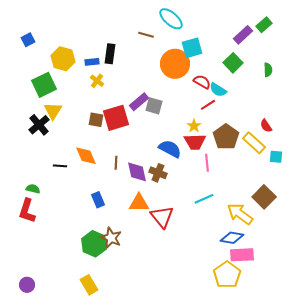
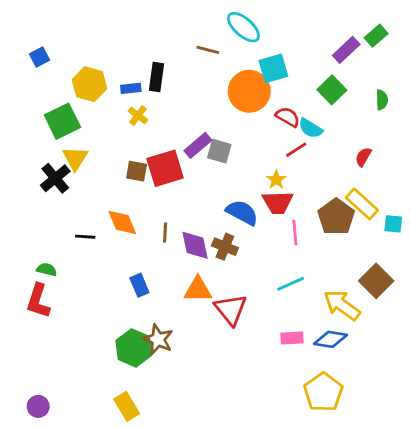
red semicircle: (266, 126) -> (363, 157), moved, turned 64
brown pentagon: (226, 137) -> (336, 217), moved
pink rectangle: (242, 255) -> (292, 338), moved, size x0.7

